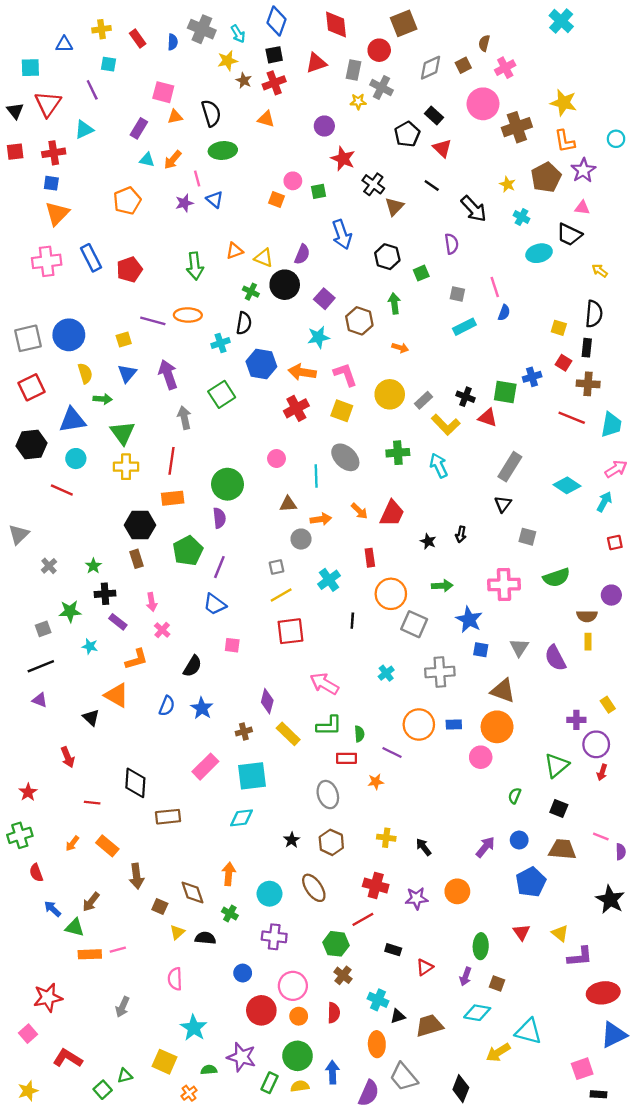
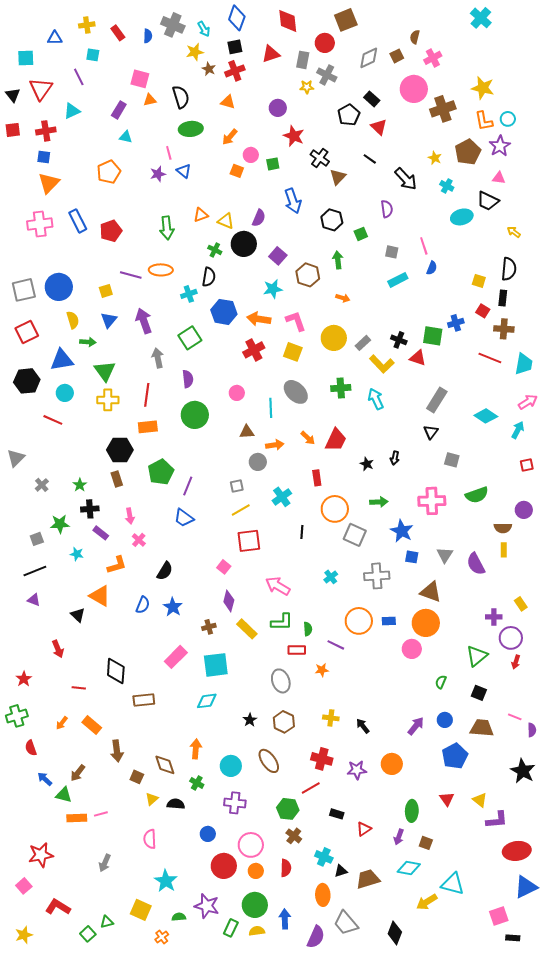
cyan circle: (616, 139) -> (508, 119), moved
orange arrow: (173, 160) -> (230, 137), moved
purple semicircle: (219, 518) -> (188, 379), moved
pink square: (232, 645) -> (224, 567), moved, turned 32

